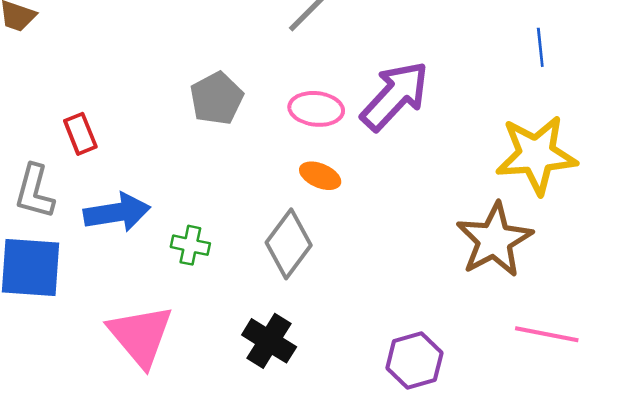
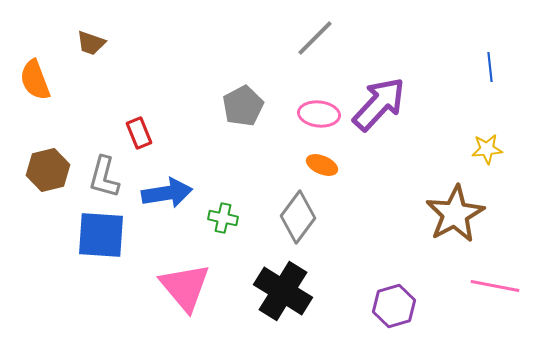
yellow star: (536, 155) -> (487, 149), size x0.5
black cross: (269, 341) -> (283, 291), size x1.4

